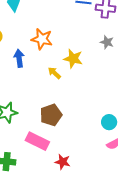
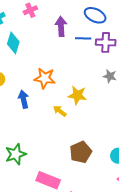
brown pentagon: (51, 115) -> (81, 152), moved

